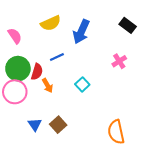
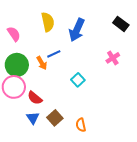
yellow semicircle: (51, 23) -> (48, 22), turned -78
red semicircle: (37, 72) -> (35, 98), moved, turned 112
orange arrow: (47, 85) -> (42, 63), moved
orange semicircle: (116, 132) -> (81, 125), moved, size x0.6

